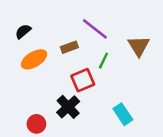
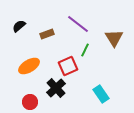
brown rectangle: (69, 47) -> (47, 34), moved
orange ellipse: (34, 59) -> (29, 66), moved

